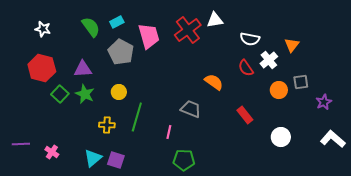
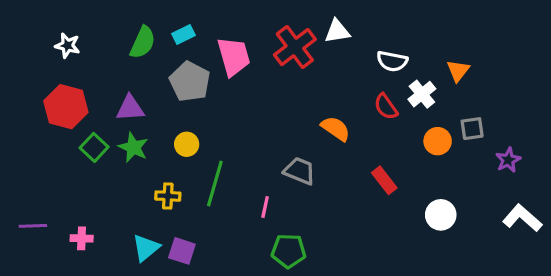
green semicircle: (91, 27) -> (143, 42), turned 60
pink cross: (52, 152) -> (82, 238), turned -32

